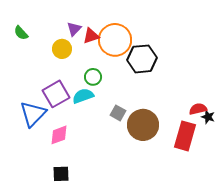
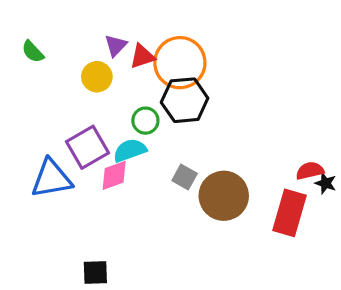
black hexagon: (142, 59) -> (185, 100), moved
blue triangle: (33, 114) -> (51, 179), turned 36
pink diamond: (59, 135) -> (114, 175), moved

